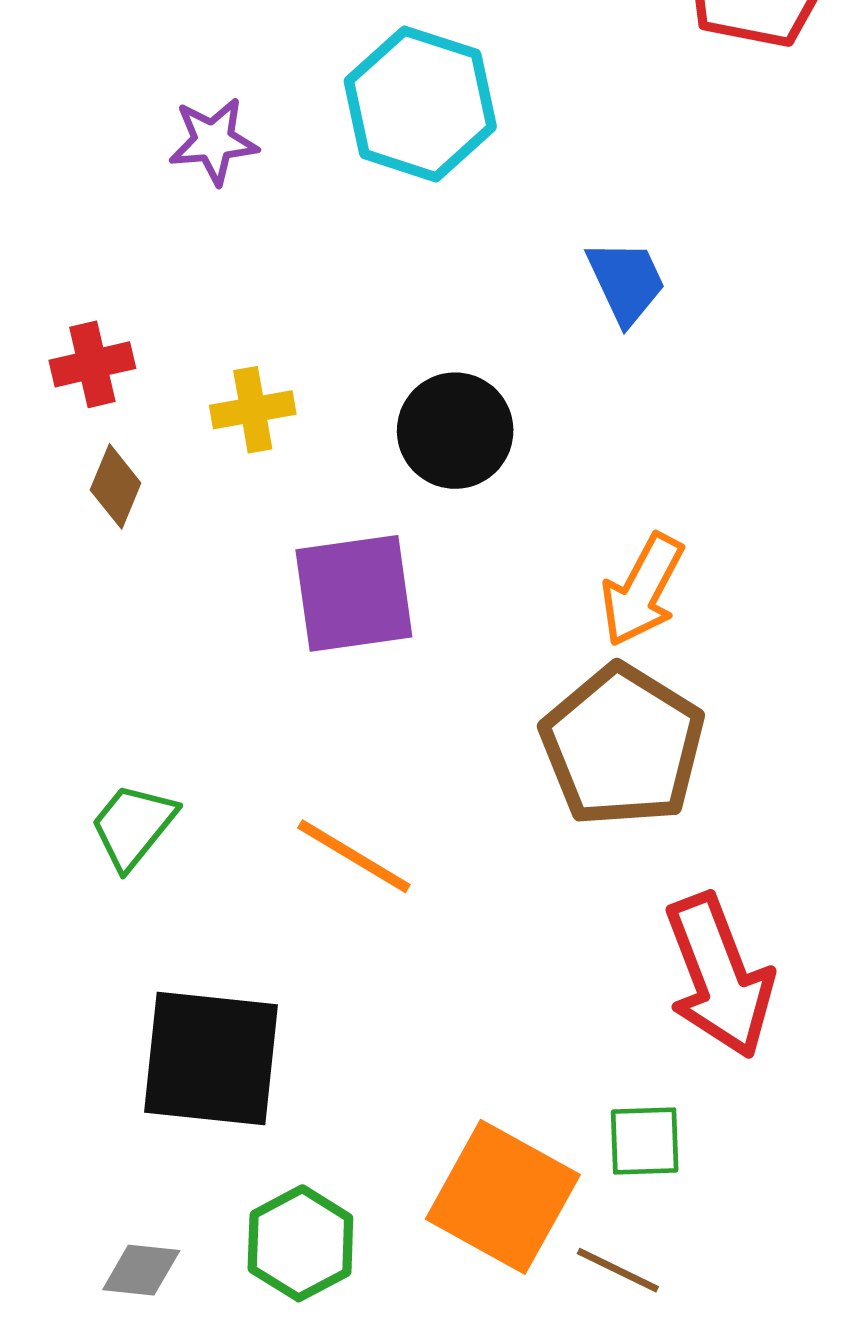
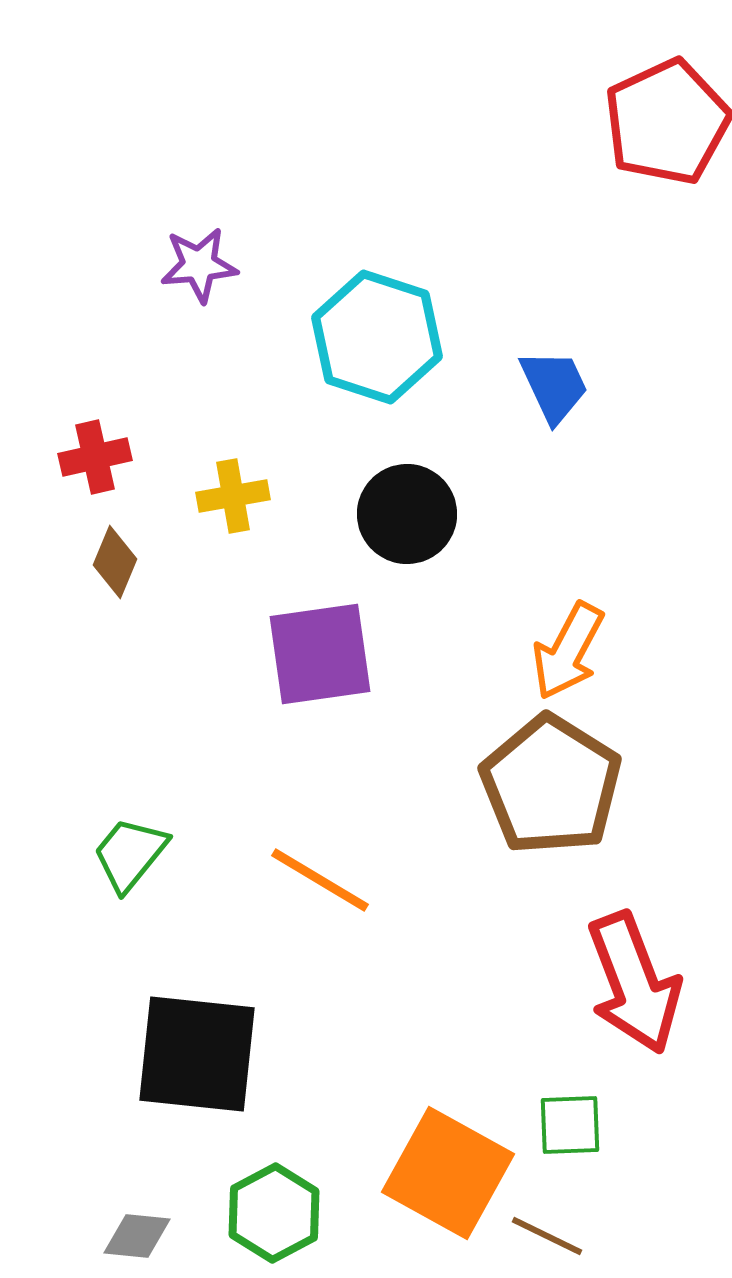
cyan hexagon: (420, 104) -> (377, 337), moved

